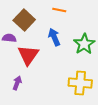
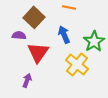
yellow cross: (80, 83) -> (77, 64), moved, turned 35

